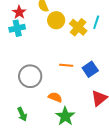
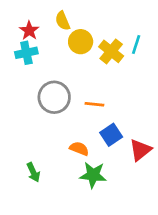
blue square: (90, 69) -> (111, 135), moved
gray circle: (30, 76) -> (54, 97), moved
green star: (65, 116) -> (93, 175), turned -30

